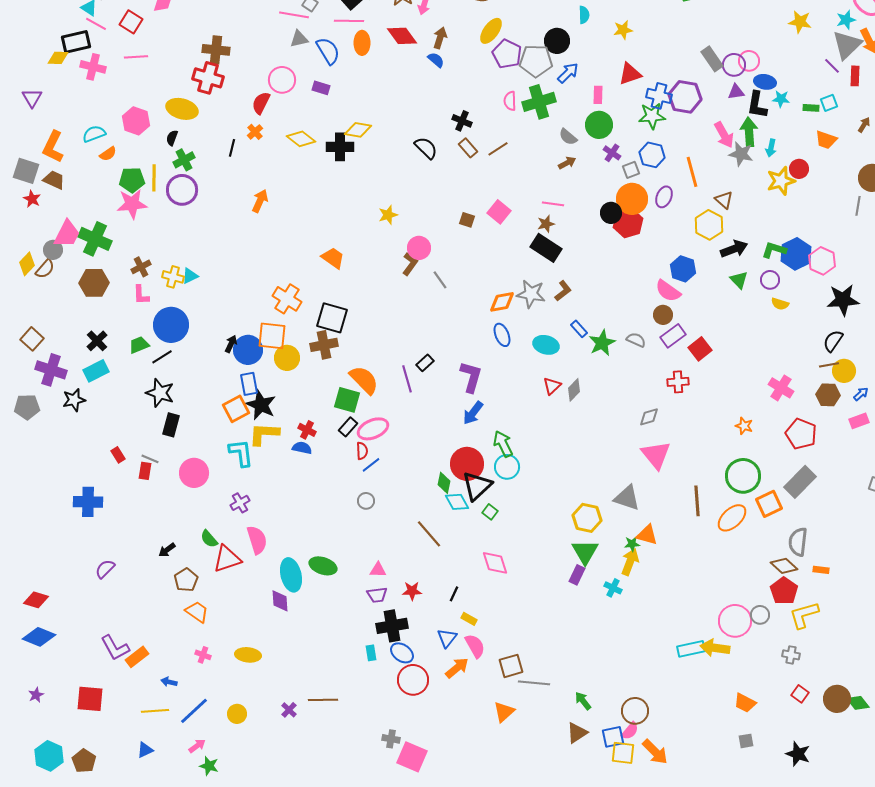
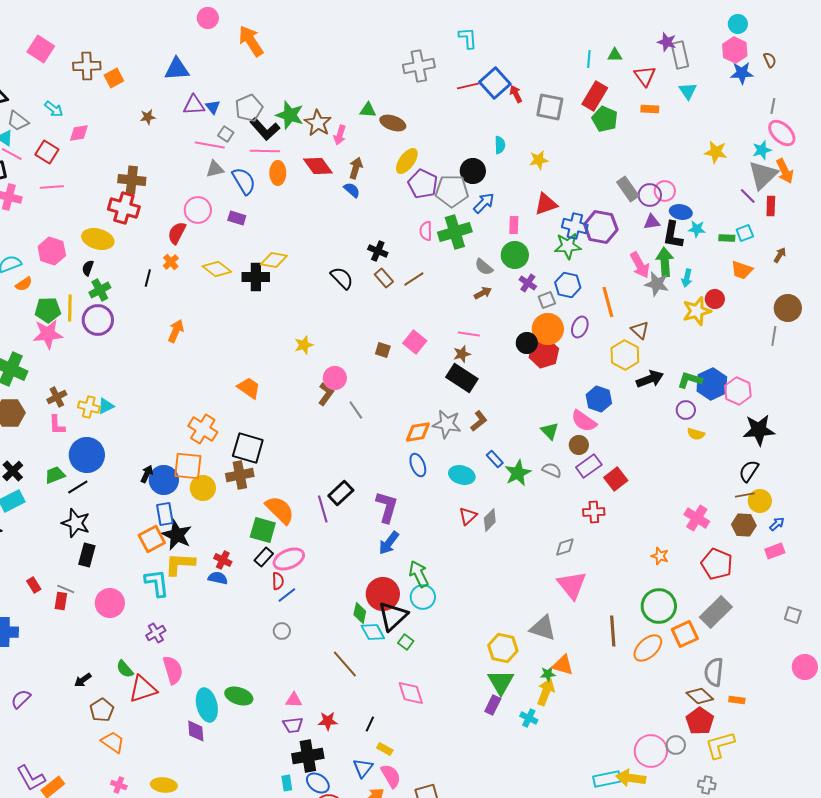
green triangle: (739, 280) -> (550, 431), moved
black rectangle: (425, 363) -> (341, 493), size x1.4

